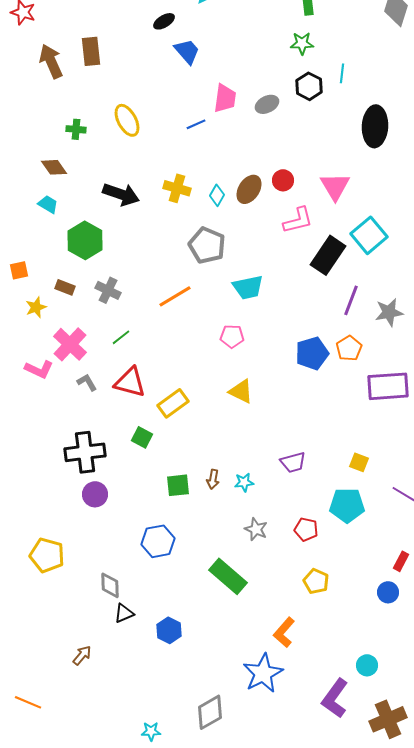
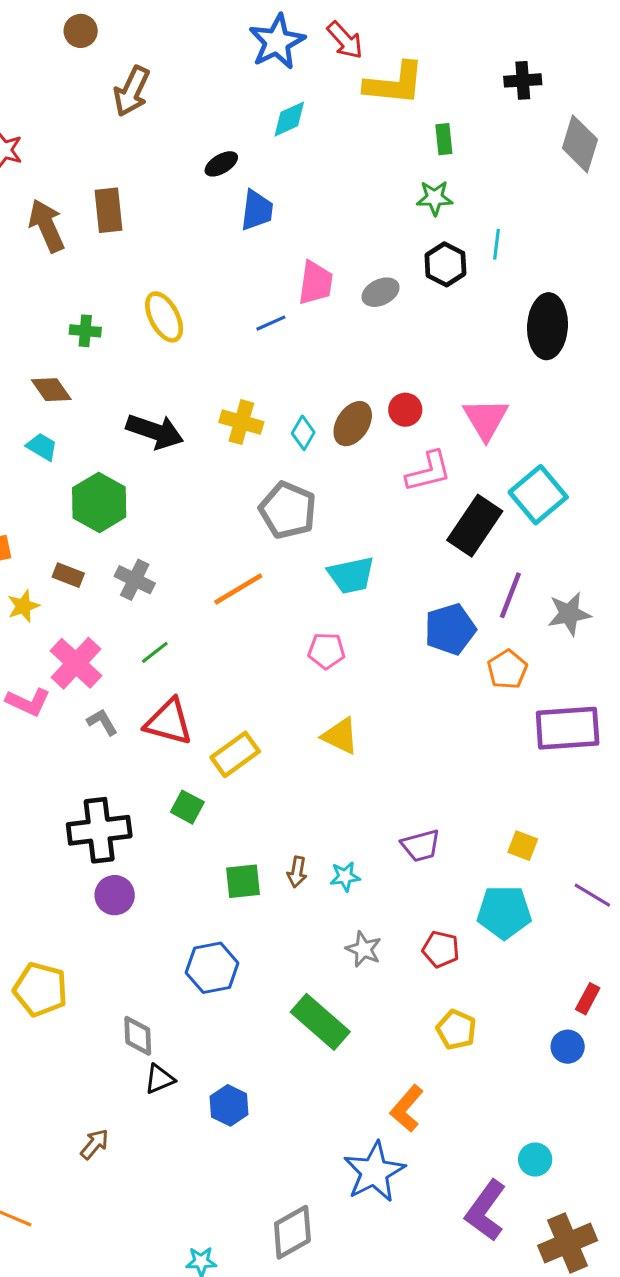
blue trapezoid: (187, 51) -> (257, 210), turned 48
blue pentagon: (312, 353) -> (450, 629), moved

